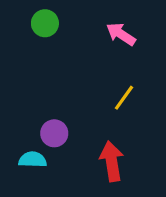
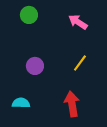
purple circle: (54, 133) -> (35, 66), moved

